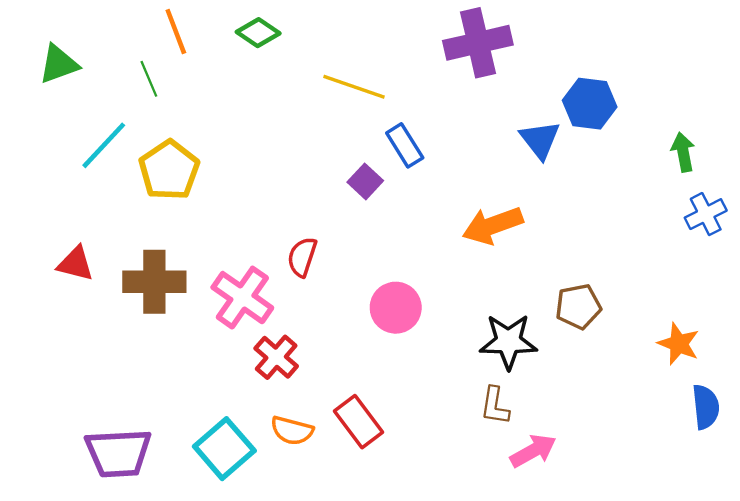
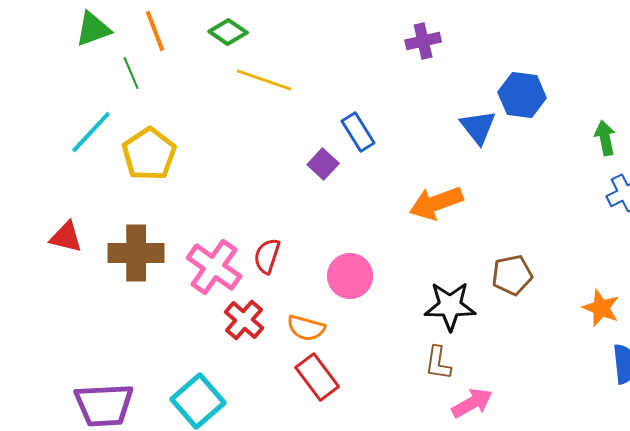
purple cross: (478, 43) -> (423, 41), size x0.6
green triangle: (59, 64) -> (93, 29), moved
yellow line: (354, 87) -> (264, 80), moved
red semicircle: (302, 257) -> (267, 256), moved
orange semicircle: (292, 431) -> (306, 328), moved

